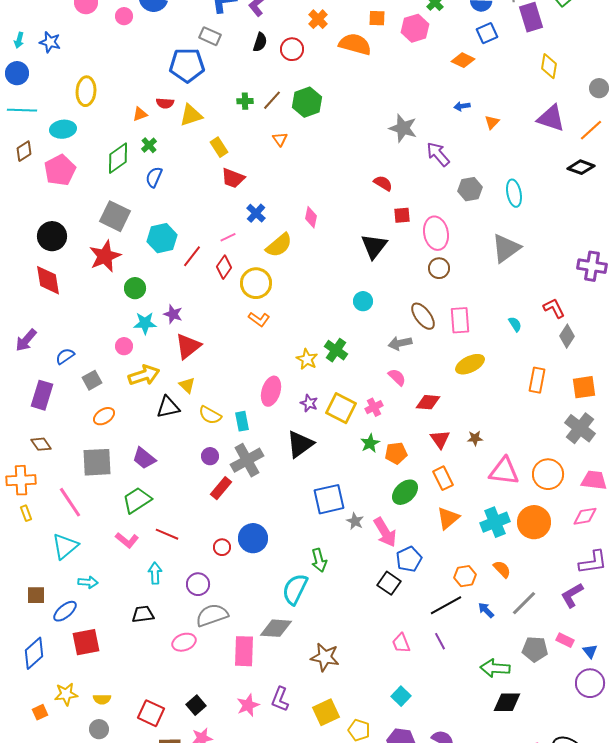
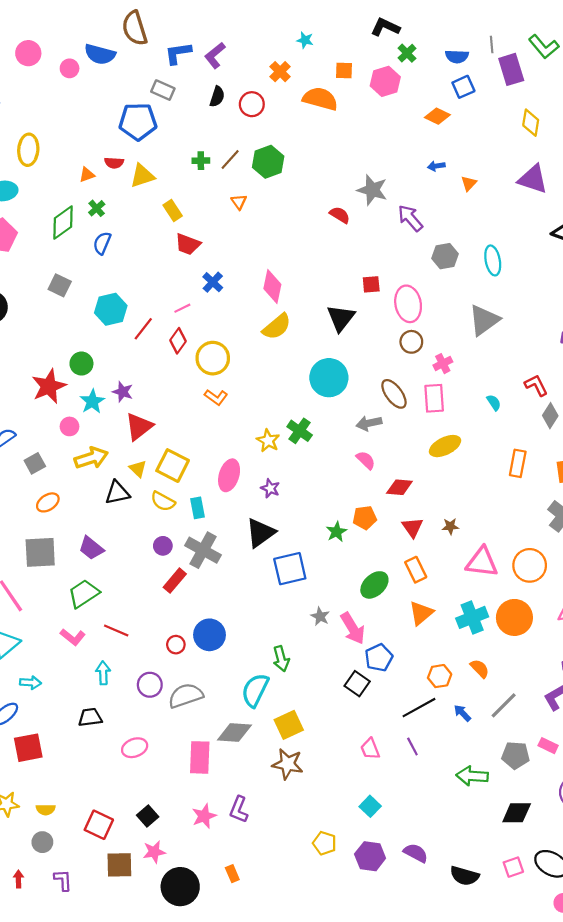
red semicircle: (383, 183) -> (340, 215), moved
gray square: (115, 216) -> (60, 285), size x0.7
pink diamond: (311, 217) -> (272, 286), size x1.4
yellow semicircle: (279, 245) -> (277, 327), moved
red star: (105, 256) -> (49, 386), moved
cyan circle: (363, 301) -> (329, 378), size x1.8
cyan star: (145, 323) -> (92, 402), turned -30
pink cross: (374, 407) -> (443, 364), moved
yellow square: (341, 408) -> (173, 466), moved
orange pentagon: (396, 453) -> (365, 518), moved
gray cross: (247, 460) -> (203, 550), turned -32
blue square: (329, 499) -> (290, 569), moved
gray semicircle: (212, 615) -> (186, 696), moved
black diamond: (507, 702) -> (517, 813), moved
yellow square: (326, 712) -> (289, 725), moved

